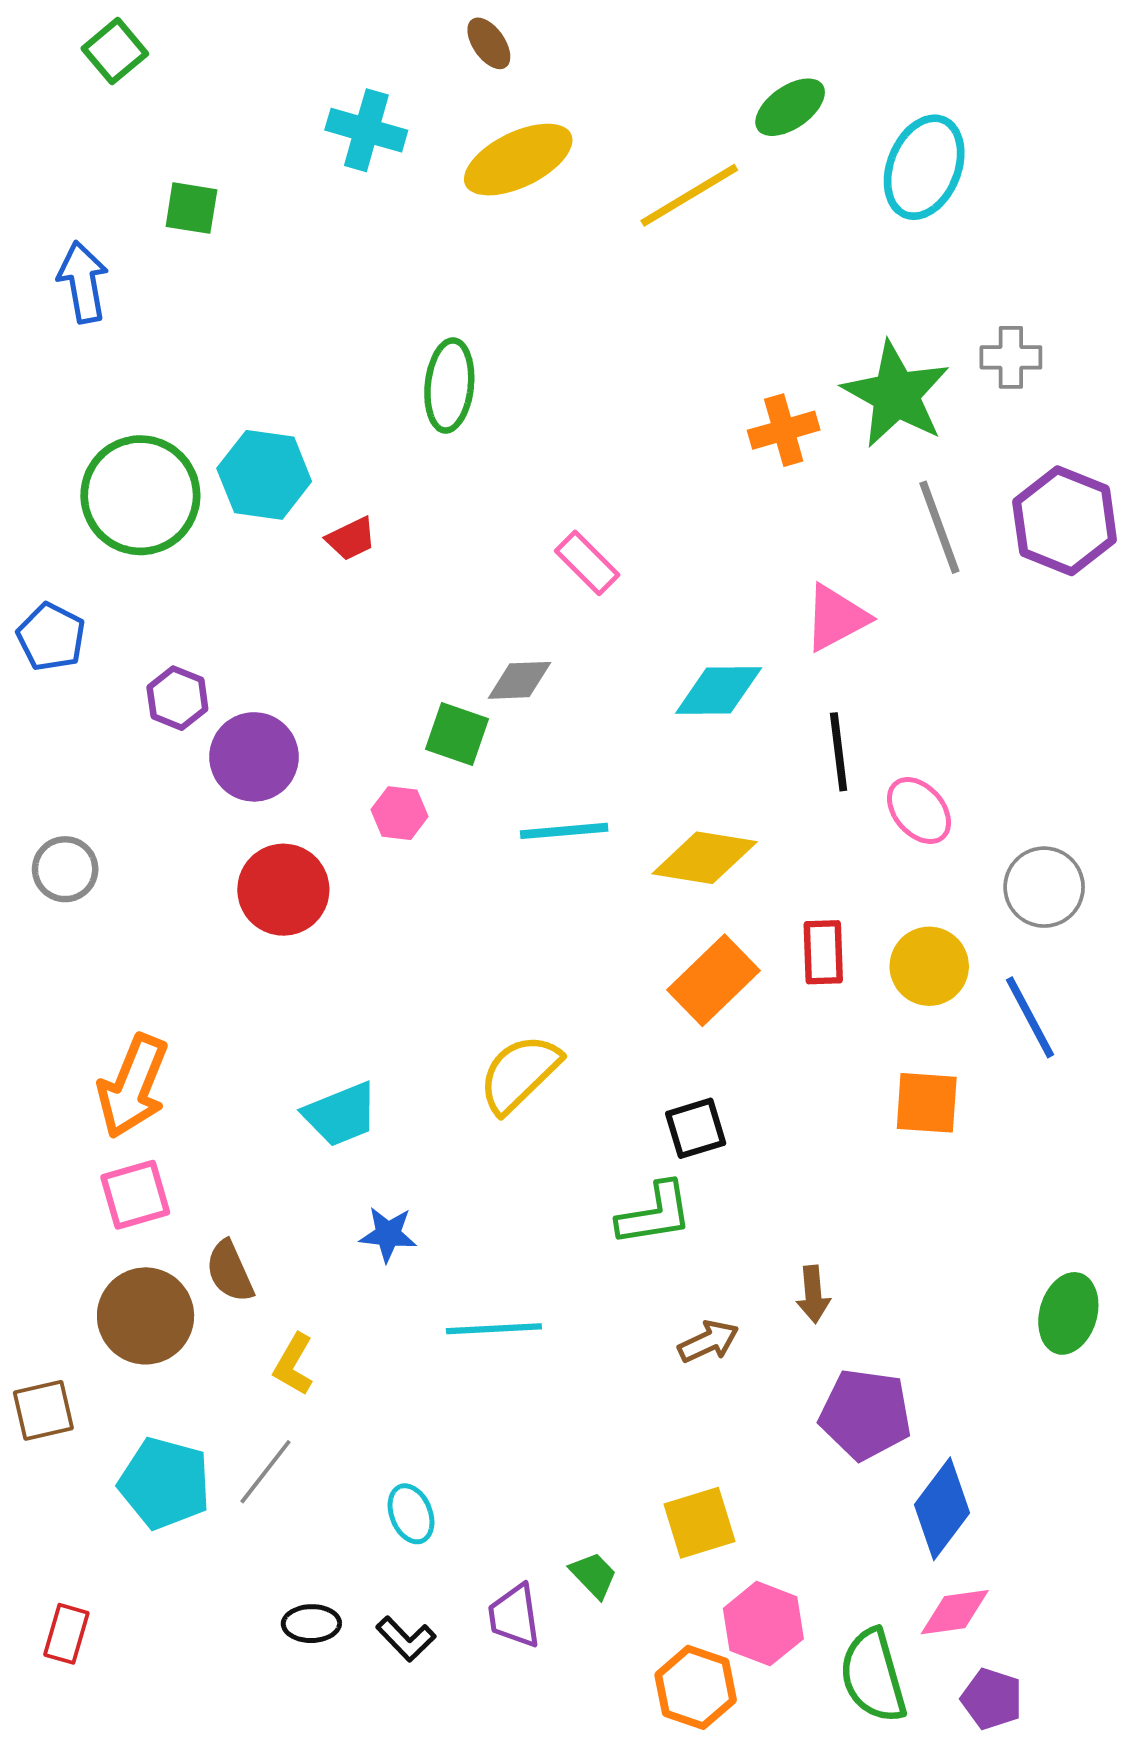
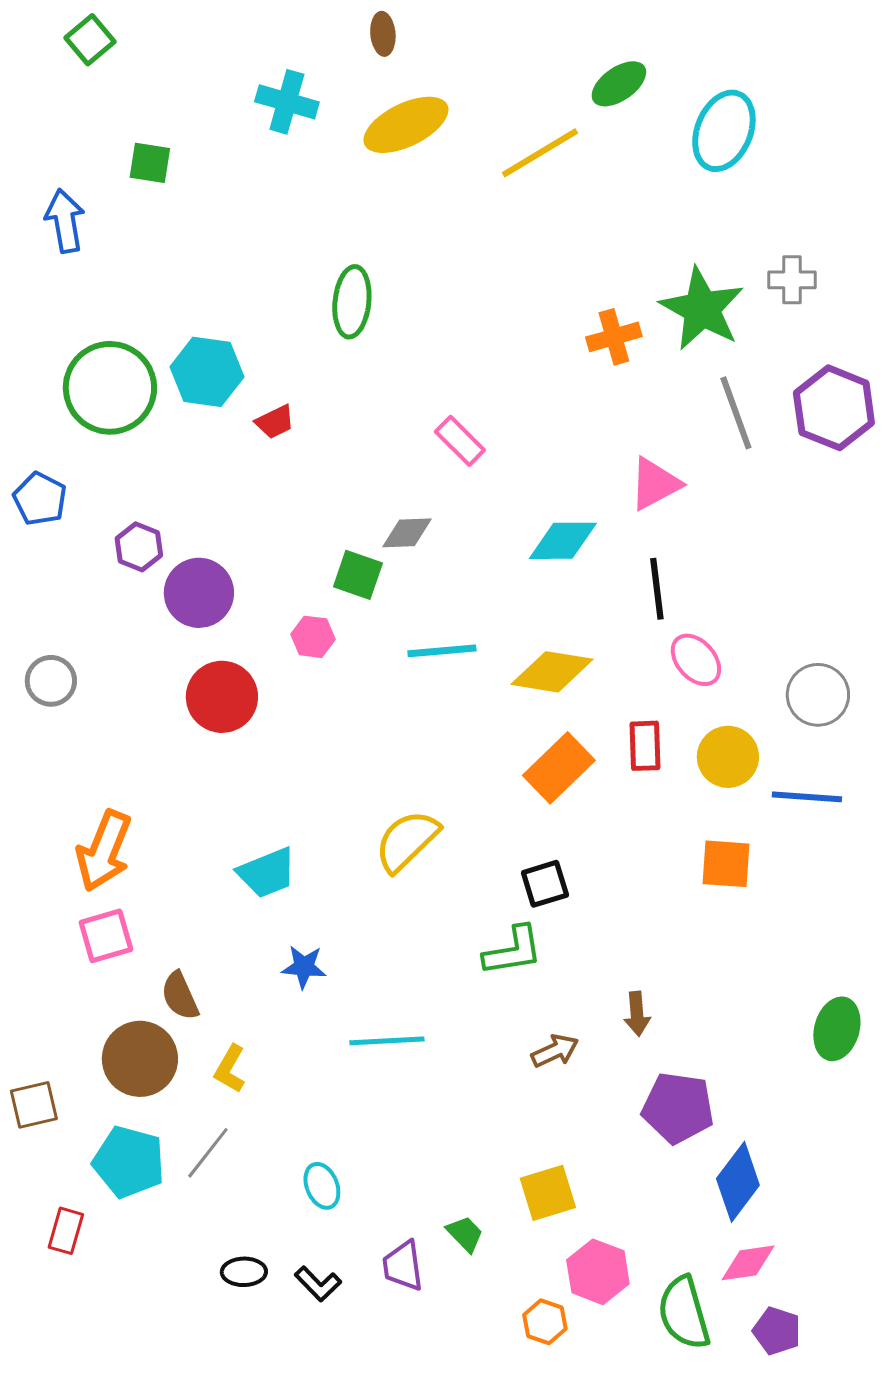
brown ellipse: (489, 43) -> (383, 34), turned 30
pink ellipse: (919, 811) -> (696, 660), moved
blue line: (1030, 1017) -> (807, 797), turned -58
brown circle: (146, 1316) -> (140, 1059), moved
red rectangle: (66, 1634) -> (66, 1231), moved
orange hexagon: (696, 1687) -> (545, 1322), size x0.7

